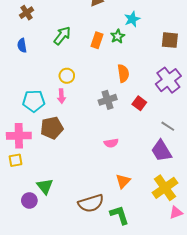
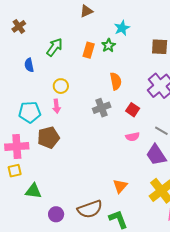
blue semicircle: (22, 45) -> (29, 65), moved
pink semicircle: (111, 143) -> (133, 137), moved
green triangle: (45, 186) -> (33, 191), moved, turned -42
purple circle: (29, 200) -> (56, 214), moved

